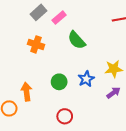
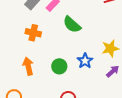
orange arrow: (27, 92) -> (28, 66), moved

